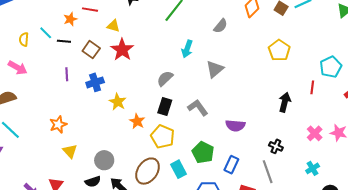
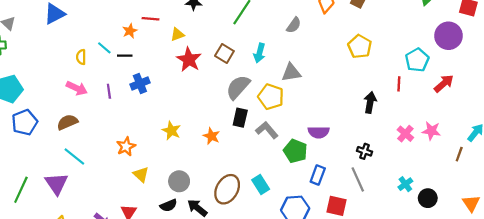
yellow triangle: (113, 26) -> (177, 34), turned -32
brown square: (91, 50) -> (224, 54), moved
gray triangle: (215, 69) -> (291, 73), turned 36
purple line: (67, 74) -> (109, 91), moved
gray semicircle: (165, 78) -> (238, 87), size x1.4
blue cross: (95, 82) -> (140, 84), moved
yellow star: (118, 102) -> (171, 131), moved
gray L-shape: (198, 108) -> (267, 130), moved
yellow pentagon: (163, 137) -> (271, 97), moved
green pentagon: (203, 152) -> (295, 151), moved
cyan cross: (313, 168) -> (405, 184), moved

